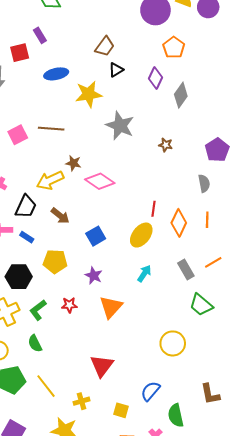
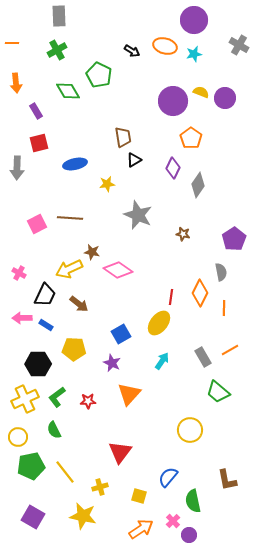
purple rectangle: (40, 35) -> (36, 111), moved
brown trapezoid: (105, 47) -> (123, 137), turned -45
yellow star: (89, 94) -> (107, 184), size x0.6
orange diamond: (179, 223) -> (200, 293), moved
blue square: (96, 236) -> (121, 334), moved
red star: (69, 305) -> (88, 401), moved

